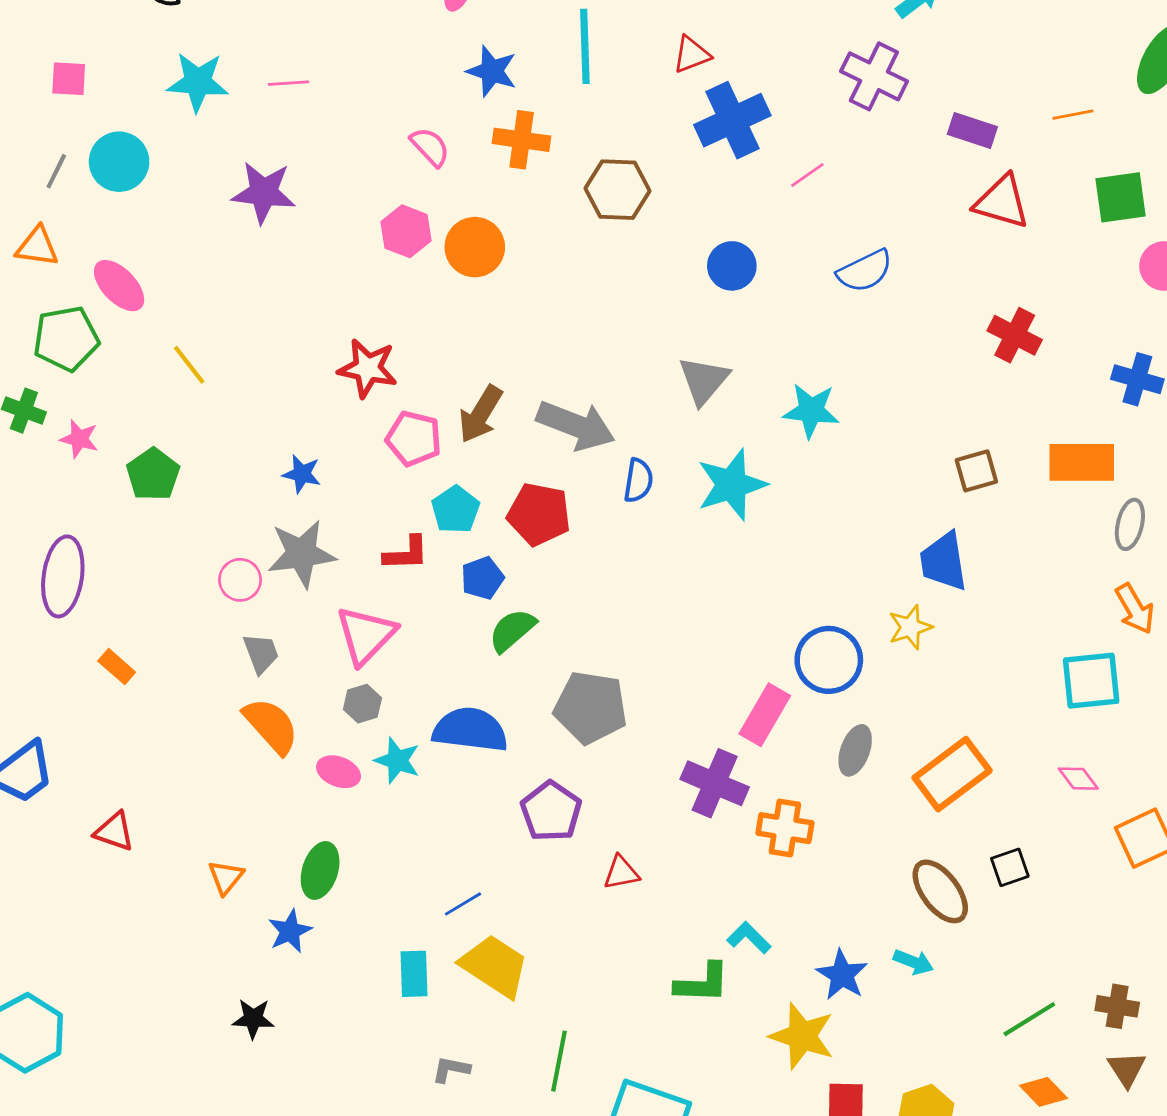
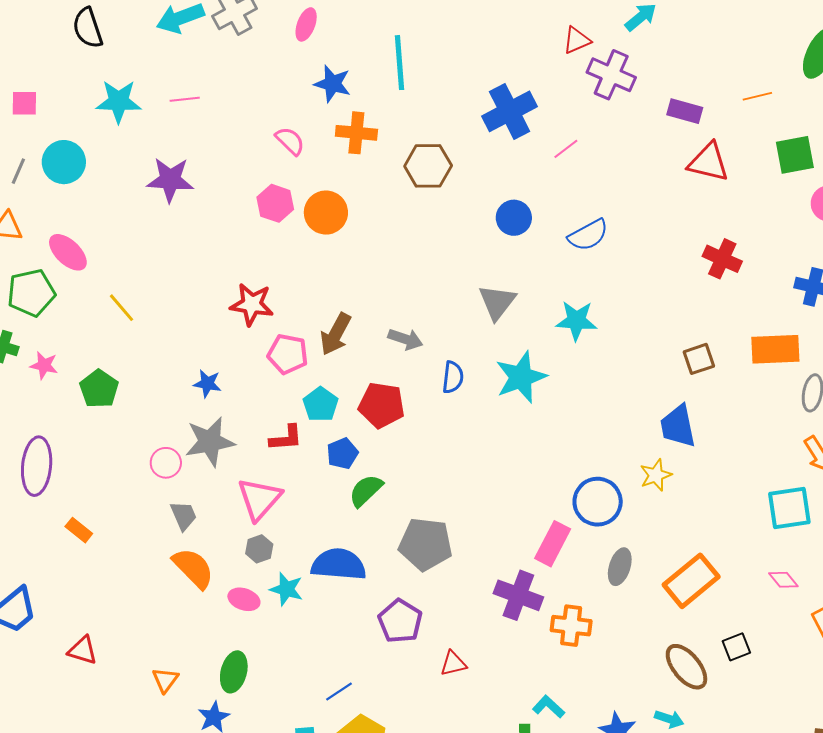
red triangle: (692, 55) -> (577, 40), moved
blue semicircle: (865, 271) -> (588, 235), moved
gray arrow: (576, 425) -> (405, 339), size x0.6

